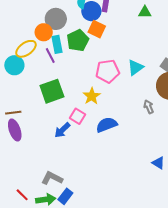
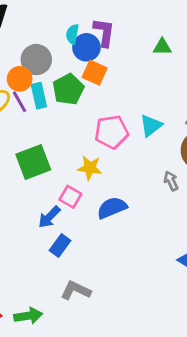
purple line: (50, 55) -> (20, 102), moved
yellow star: (92, 96) -> (90, 168), turned -30
gray L-shape: (52, 178) -> (76, 290), moved
blue rectangle: (65, 196) -> (60, 245), moved

